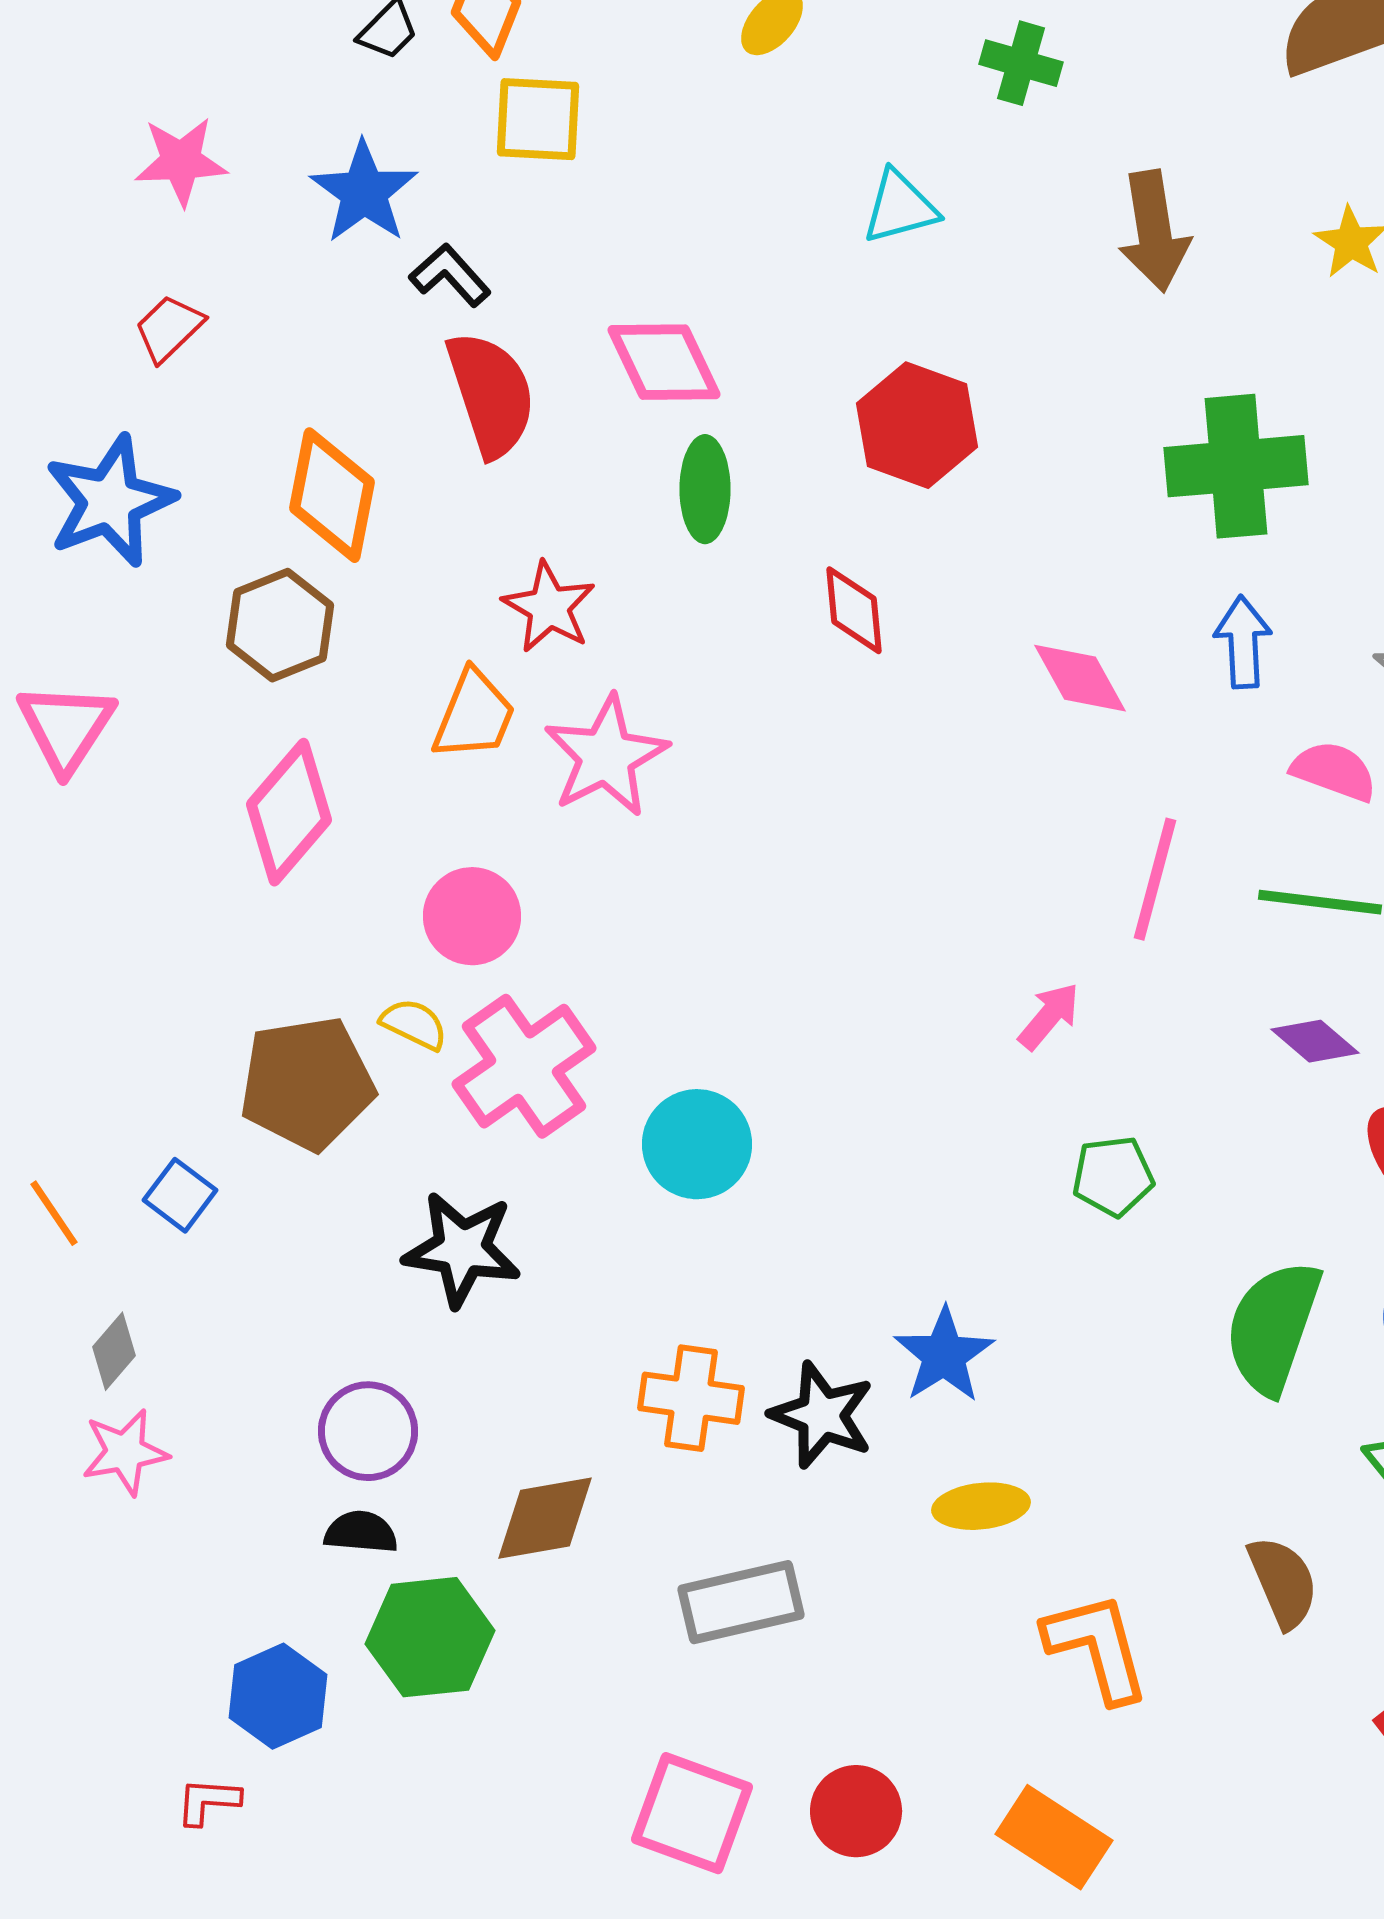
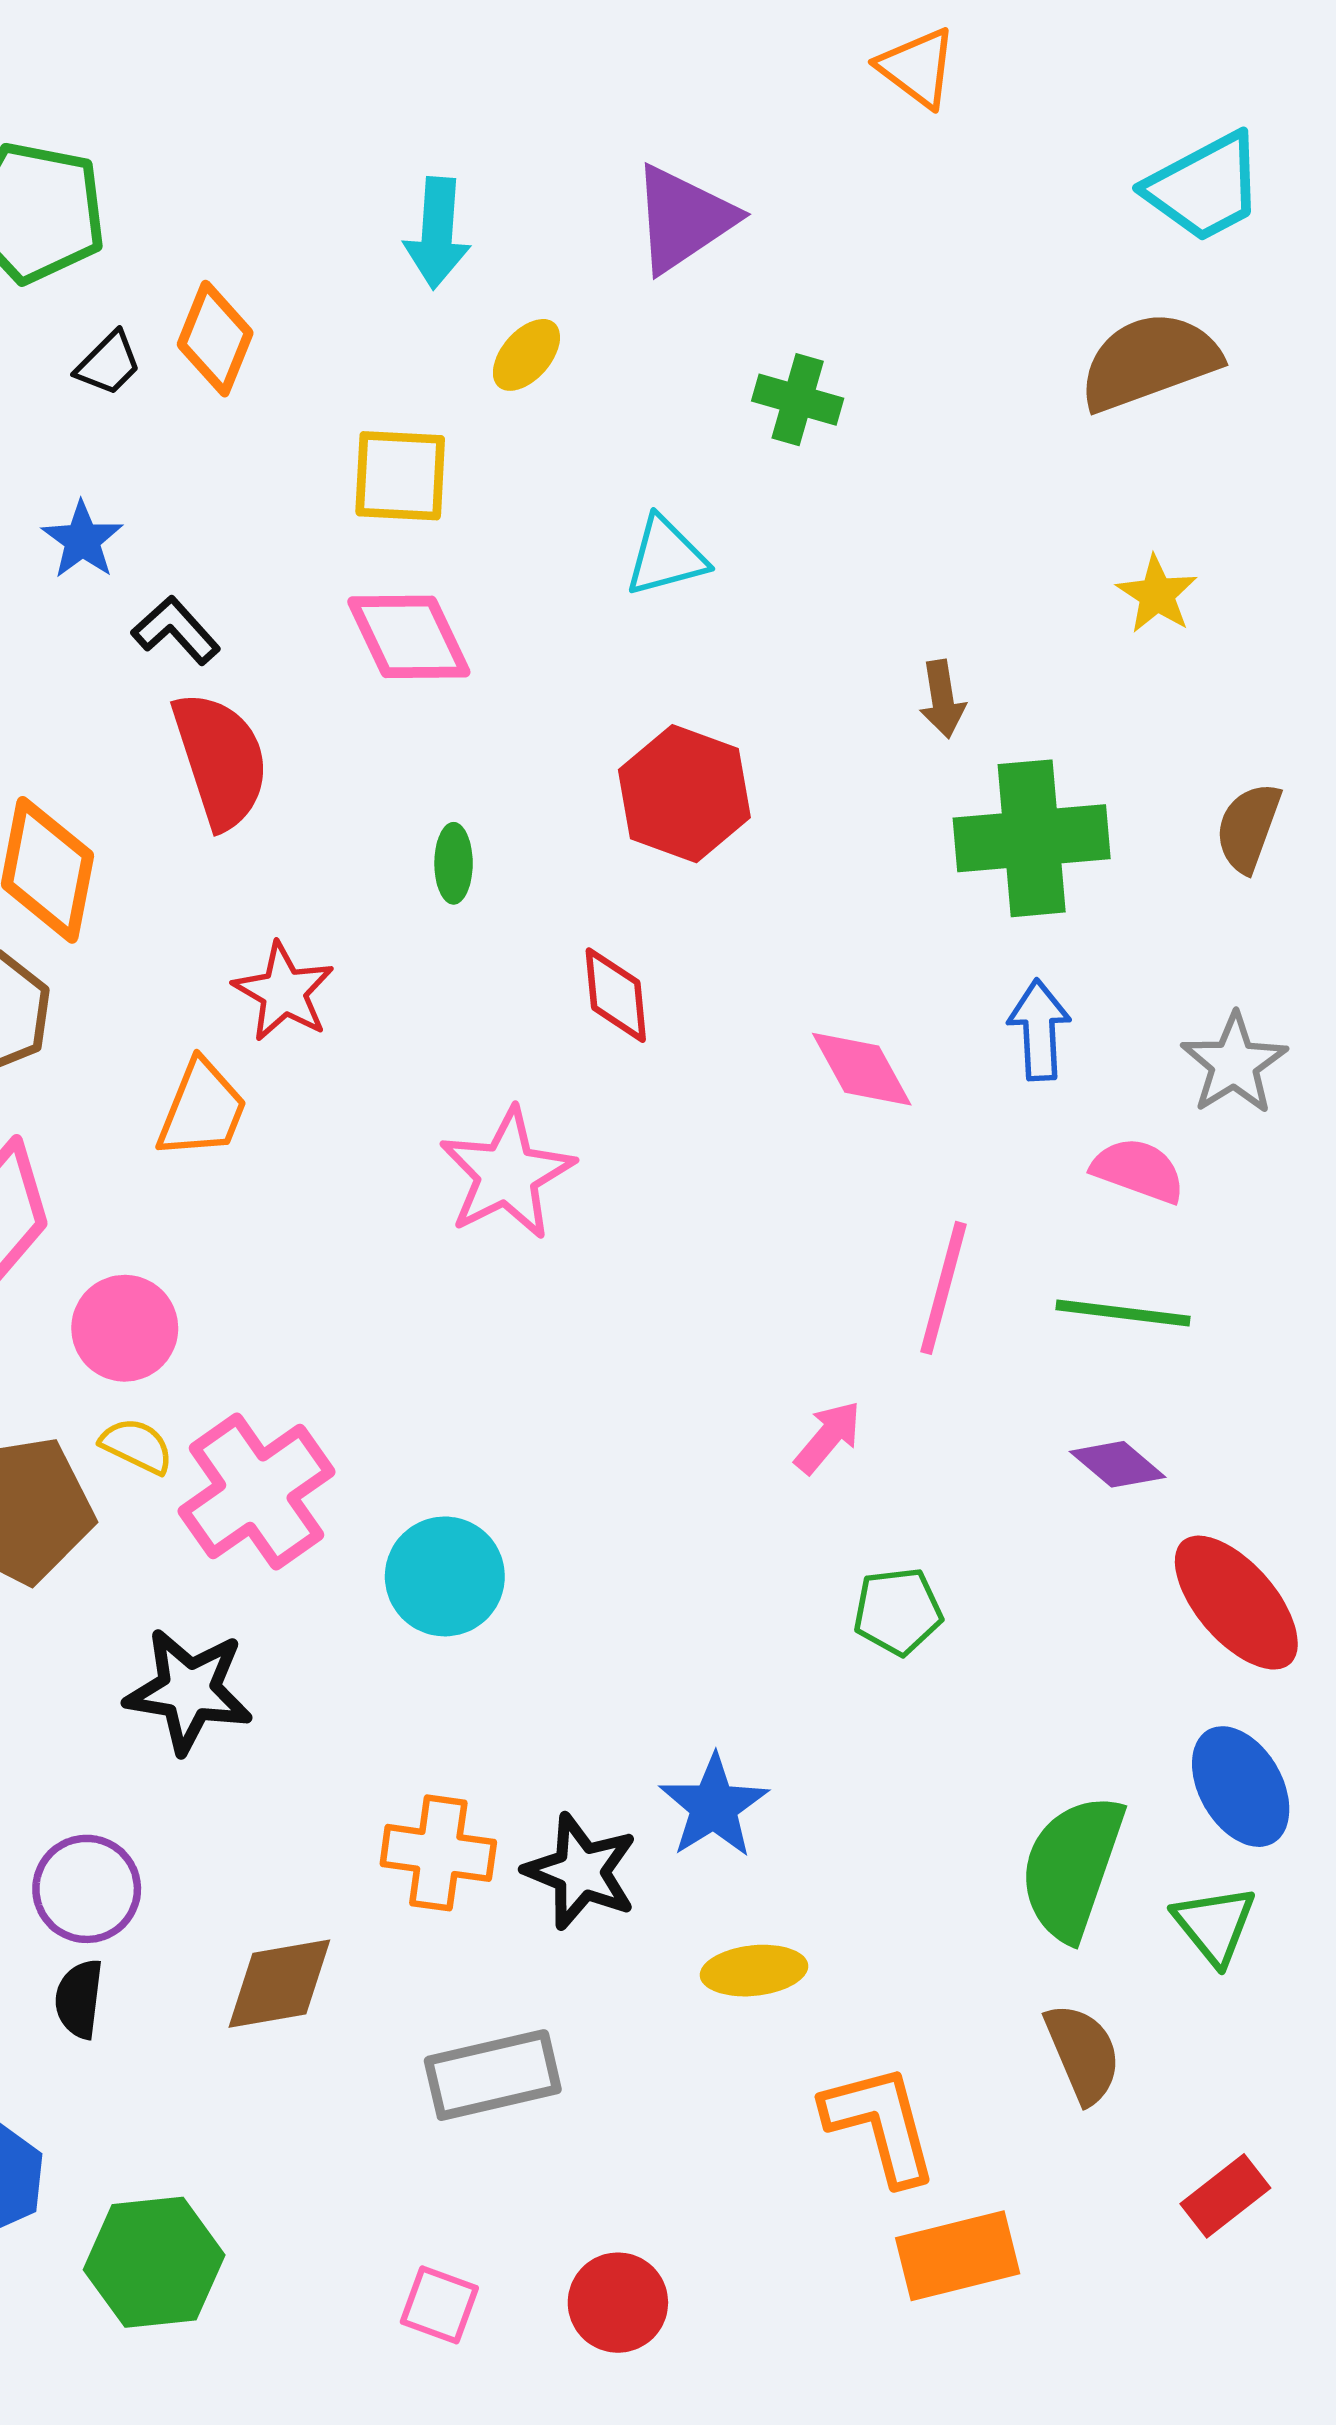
yellow square: (538, 119) -> (400, 476), moved
blue star: (364, 192) -> (82, 540), size x0.7
brown arrow: (1154, 231) -> (942, 699), moved, size x0.6
pink diamond: (664, 362) -> (409, 637), moved
green ellipse: (705, 489) -> (454, 863), size x0.7
pink star: (606, 756) -> (507, 1174), moved
pink circle: (472, 916) -> (125, 1328), moved
green semicircle: (1273, 1327) -> (1072, 1867), moved
black semicircle: (361, 1532) -> (79, 1999), turned -88
green hexagon: (430, 1637) -> (154, 2262), moved
pink square: (692, 1813) -> (439, 2305), size x0.6
orange rectangle: (1054, 1837) -> (958, 2256), moved, turned -47

